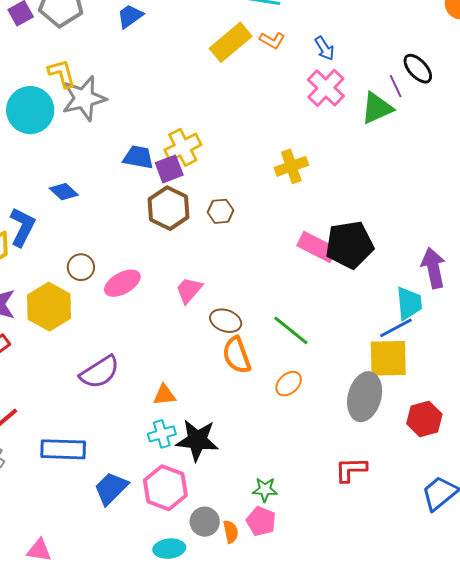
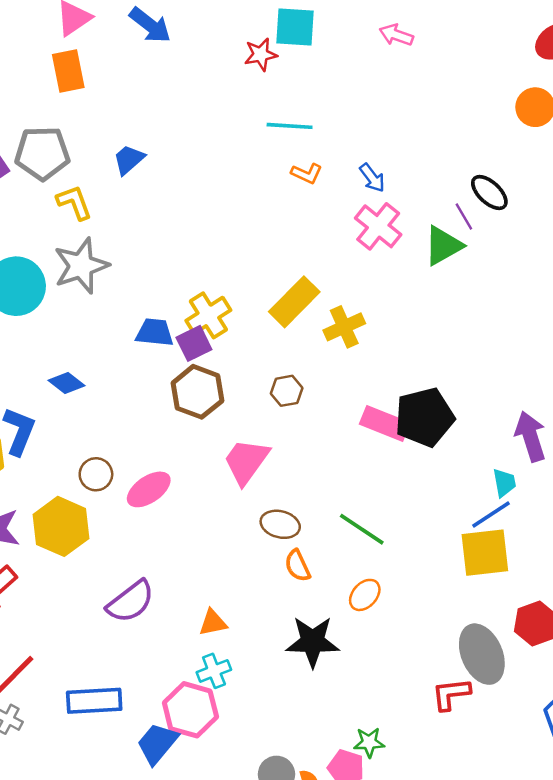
yellow rectangle: (231, 42) -> (294, 302), moved
yellow L-shape: (62, 74) -> (74, 202), moved
brown hexagon: (221, 211) -> (287, 391), moved
pink trapezoid: (189, 290) -> (246, 461), moved, size x1.4
cyan trapezoid: (409, 303) -> (504, 483), size x0.7
orange semicircle: (237, 355) -> (298, 566), size x0.7
gray ellipse: (365, 397) -> (482, 654), moved, turned -33
black star: (197, 440) -> (313, 642), moved
pink hexagon: (165, 488) -> (190, 710), moved
green star: (265, 490) -> (369, 742), moved

